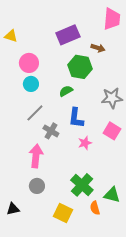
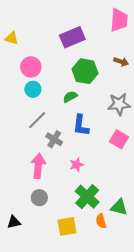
brown arrow: (98, 48) -> (121, 62), moved
pink star: (85, 143) -> (77, 165), moved
yellow square: (63, 213) -> (67, 226), turned -36

